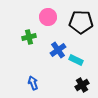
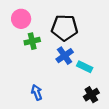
pink circle: (48, 17) -> (21, 19), moved
black pentagon: (81, 22) -> (65, 28), moved

